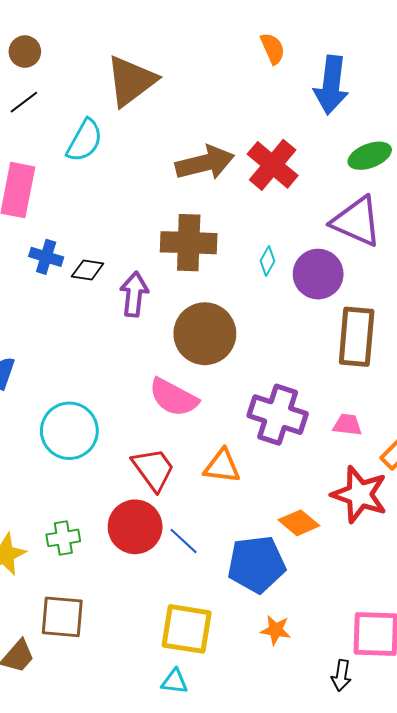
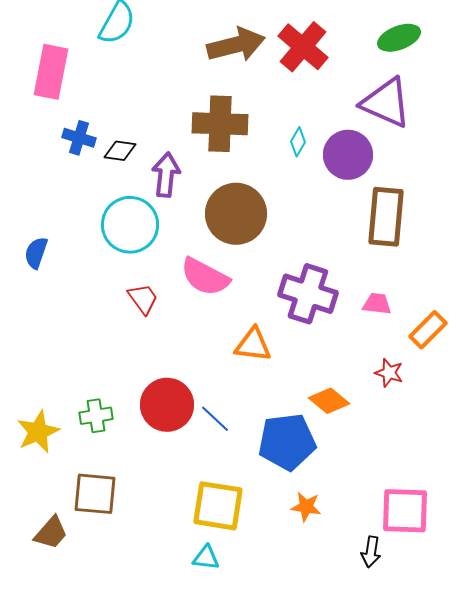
cyan circle: (69, 431) -> (130, 225), moved
red trapezoid: (153, 469) -> (143, 299), moved, size x0.7
red star: (360, 494) -> (389, 373), size x0.5

